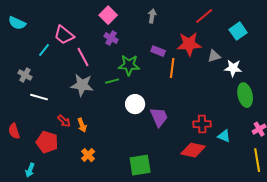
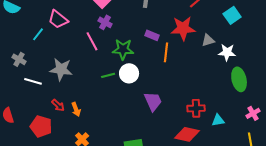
pink line: (83, 57) -> (92, 41), moved
green line: (112, 81) -> (108, 75), moved
gray star: (82, 85) -> (61, 69), moved
white circle: (135, 104) -> (129, 73), moved
cyan triangle: (224, 136) -> (218, 120), turned -32

